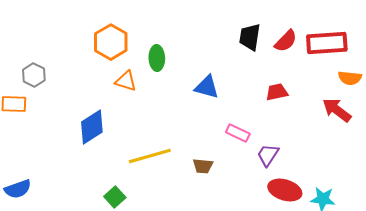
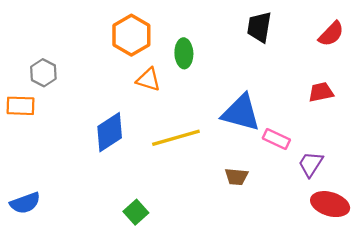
black trapezoid: (250, 37) -> (259, 27), moved
blue triangle: (207, 87) -> (241, 113), moved, size x1.4
yellow line: (150, 156) -> (176, 138), moved

